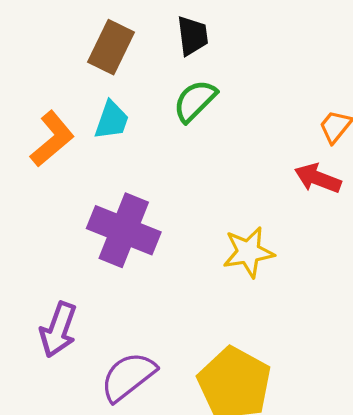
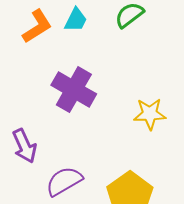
purple arrow: (58, 330) -> (25, 146), turned -52

